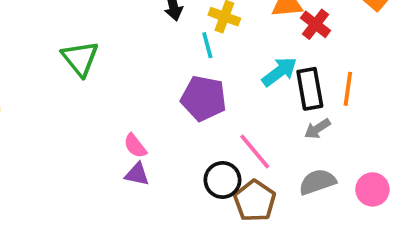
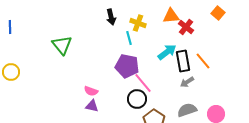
orange line: (348, 89) -> (203, 61), turned -48
pink semicircle: (135, 146) -> (91, 91), turned -32
pink line: (255, 151) -> (143, 83), moved
black circle: (222, 180) -> (137, 99), moved

